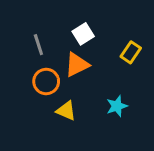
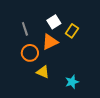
yellow rectangle: (131, 52) -> (72, 31), moved
cyan star: (117, 106) -> (72, 82), moved

